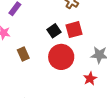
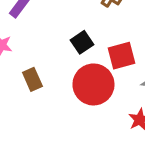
red square: (74, 30) -> (122, 56), moved

